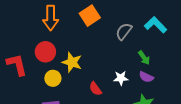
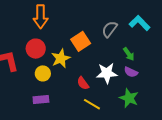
orange square: (90, 16) -> (81, 41), moved
yellow star: (72, 62) -> (61, 58), turned 30
white star: (121, 78) -> (107, 73), size x1.5

